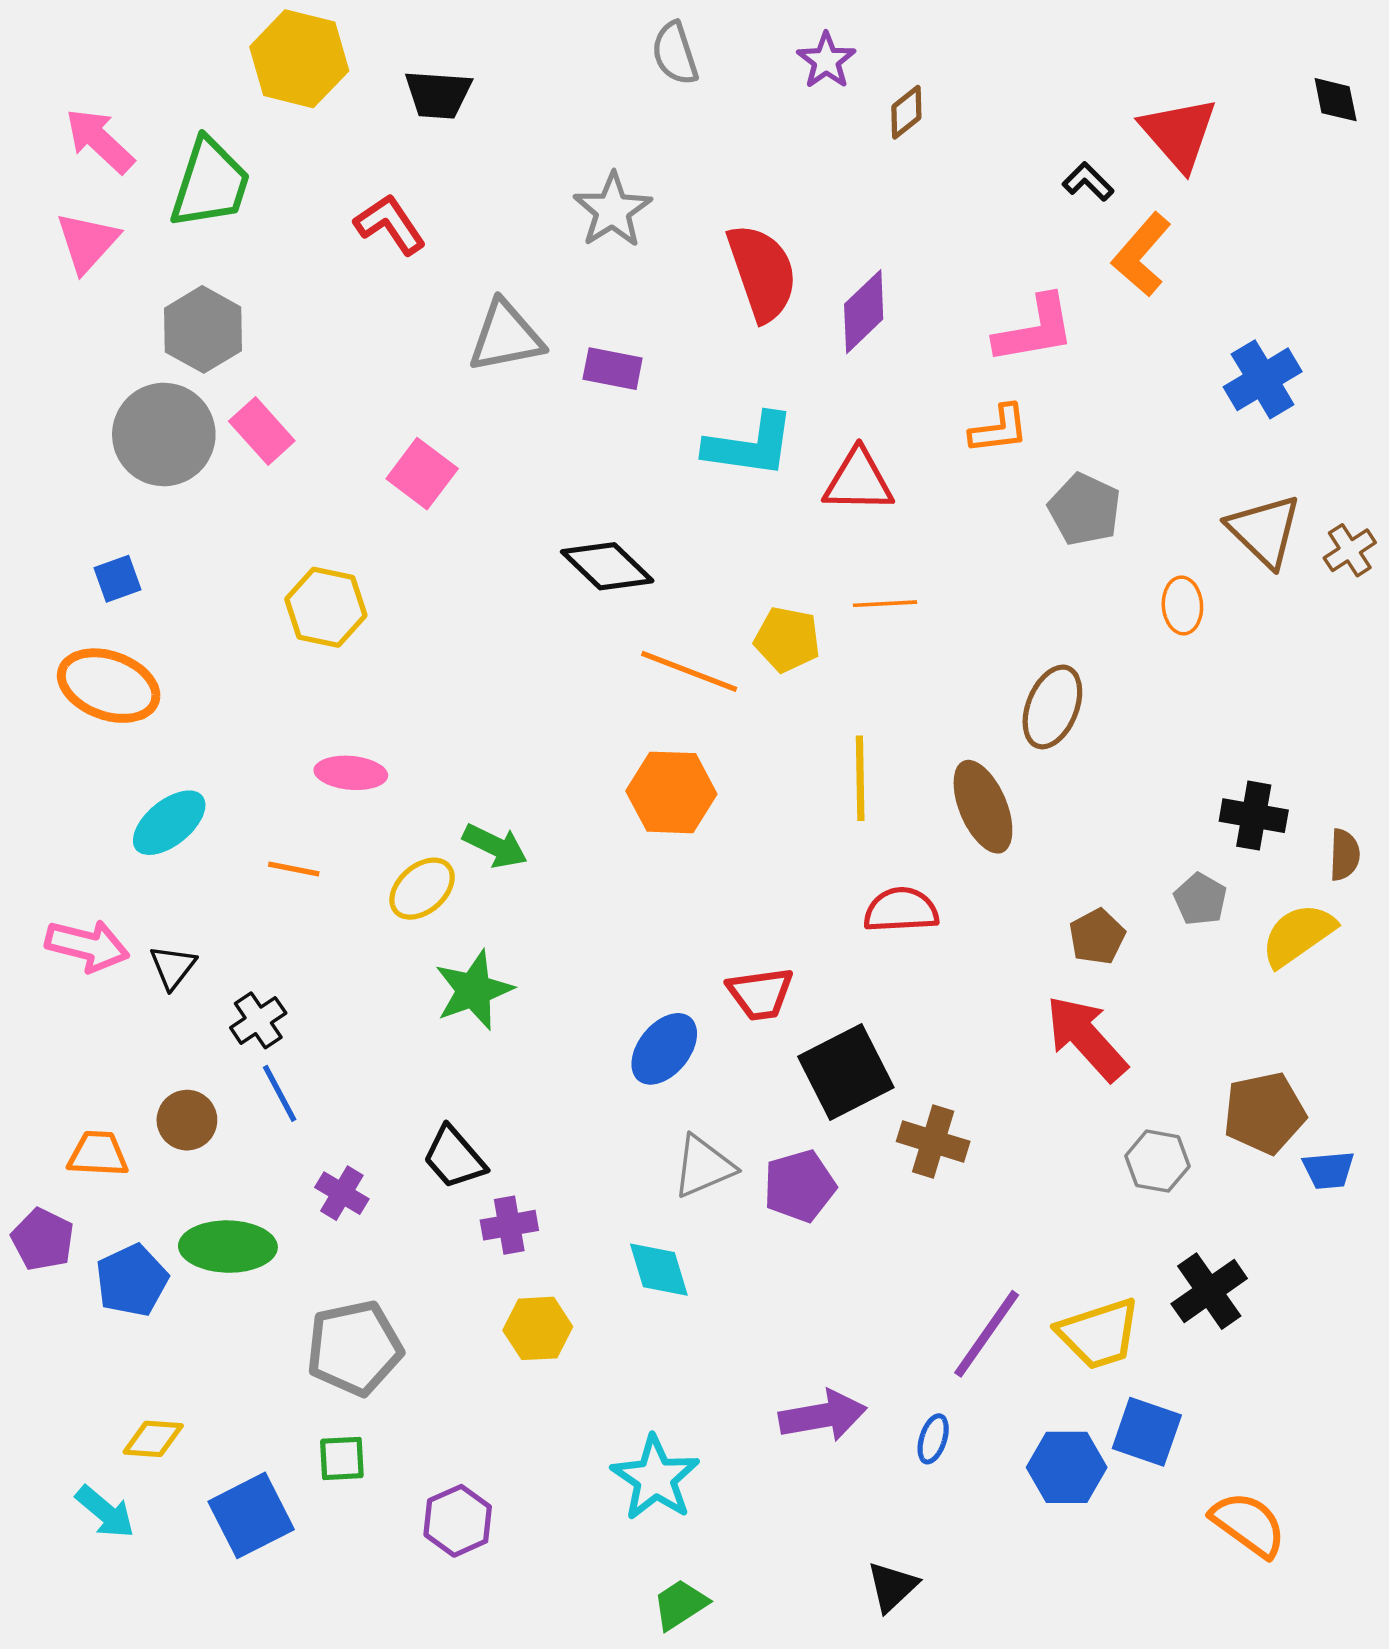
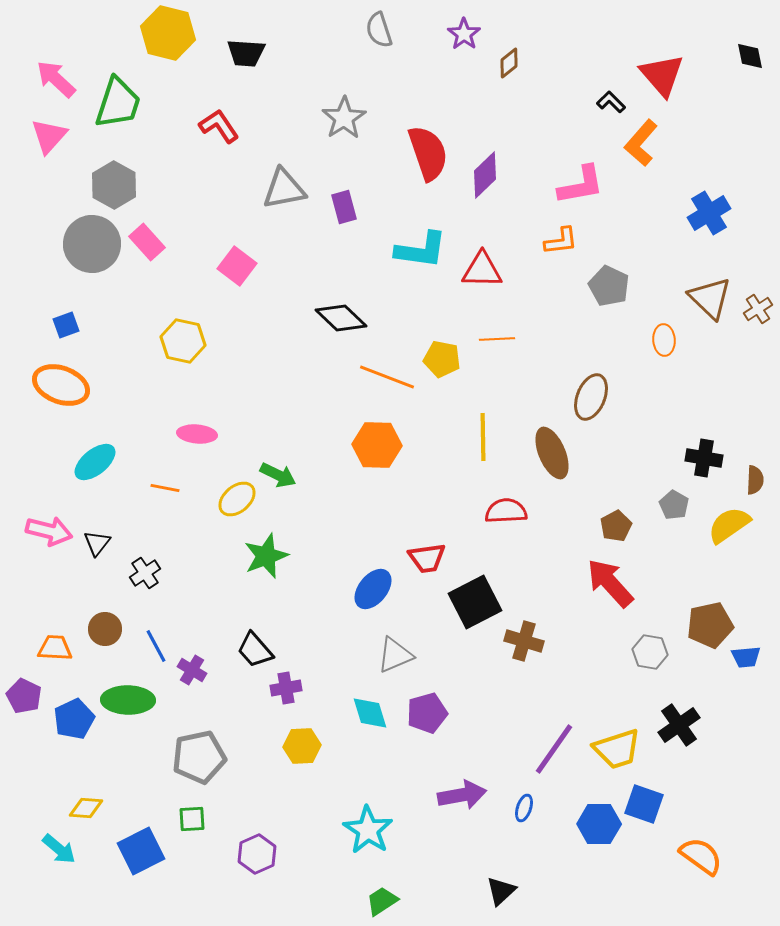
purple rectangle: (613, 369) -> (344, 207), turned 64
blue line: (280, 1093) -> (156, 646), moved
purple pentagon: (800, 1186) -> (427, 713), moved

